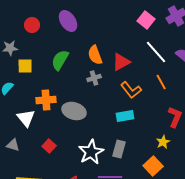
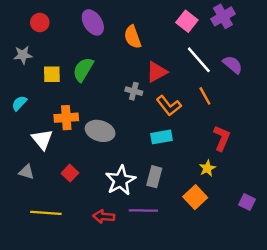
red circle: (32, 25) -> (40, 22), moved
orange semicircle: (95, 55) -> (133, 37), moved
yellow square: (25, 66) -> (52, 74), moved
gray cross: (94, 78) -> (134, 91), moved, turned 32

